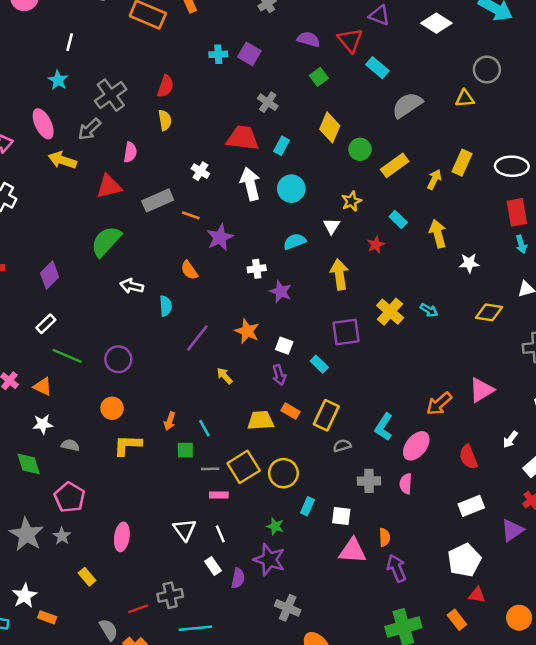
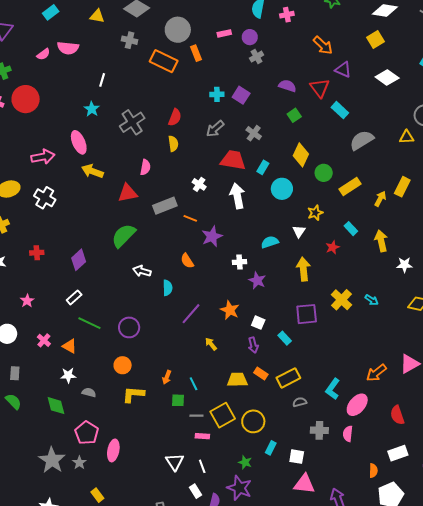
gray arrow: (89, 129) -> (215, 129), moved
cyan circle: (291, 189) -> (282, 189), moved
yellow rectangle: (326, 415) -> (288, 378), turned 35
pink ellipse: (122, 537) -> (113, 450), moved
orange semicircle: (385, 537) -> (373, 471), moved

